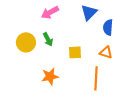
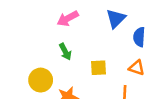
yellow circle: (26, 42) -> (41, 80), moved

